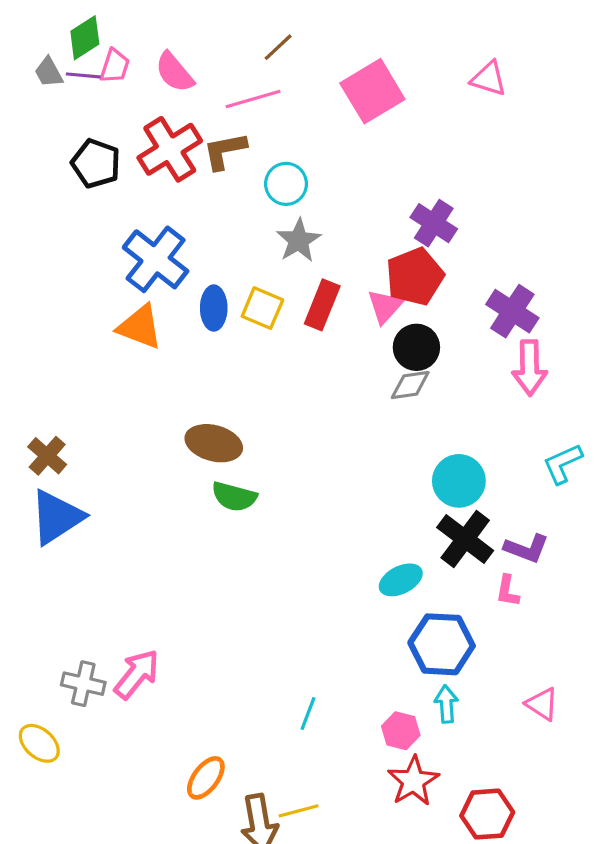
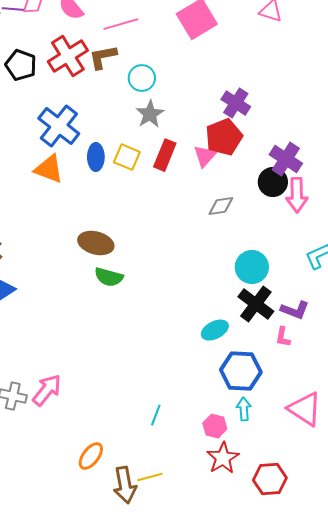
black circle: (416, 347) -> (273, 182), moved
pink triangle: (542, 704) -> (305, 409), size x1.6

